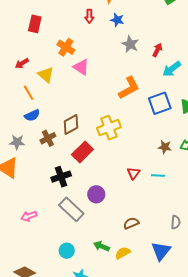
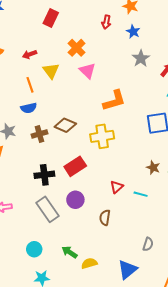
orange L-shape: (129, 88) -> (114, 101), moved
brown diamond: (71, 124) -> (65, 125), turned 40
red rectangle: (82, 152) -> (75, 166), moved
brown semicircle: (131, 223) -> (105, 218), moved, turned -70

